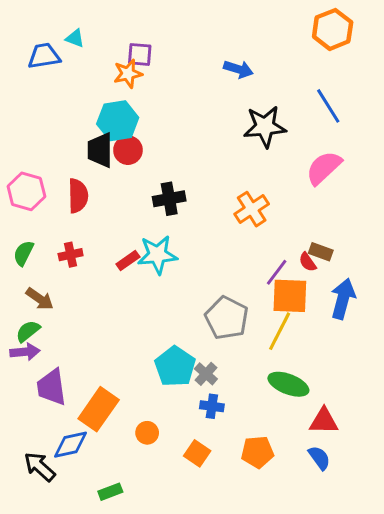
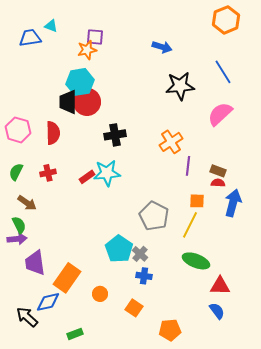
red circle: (128, 150) -> (87, 102), size x1.4
red semicircle: (308, 262) -> (218, 183), moved, turned 128
purple line: (277, 272) -> (188, 166), moved, turned -30
orange square: (290, 296) -> (197, 201), size x0.6
green semicircle: (28, 331) -> (19, 225), turned 102
orange pentagon: (258, 452) -> (170, 330), moved

